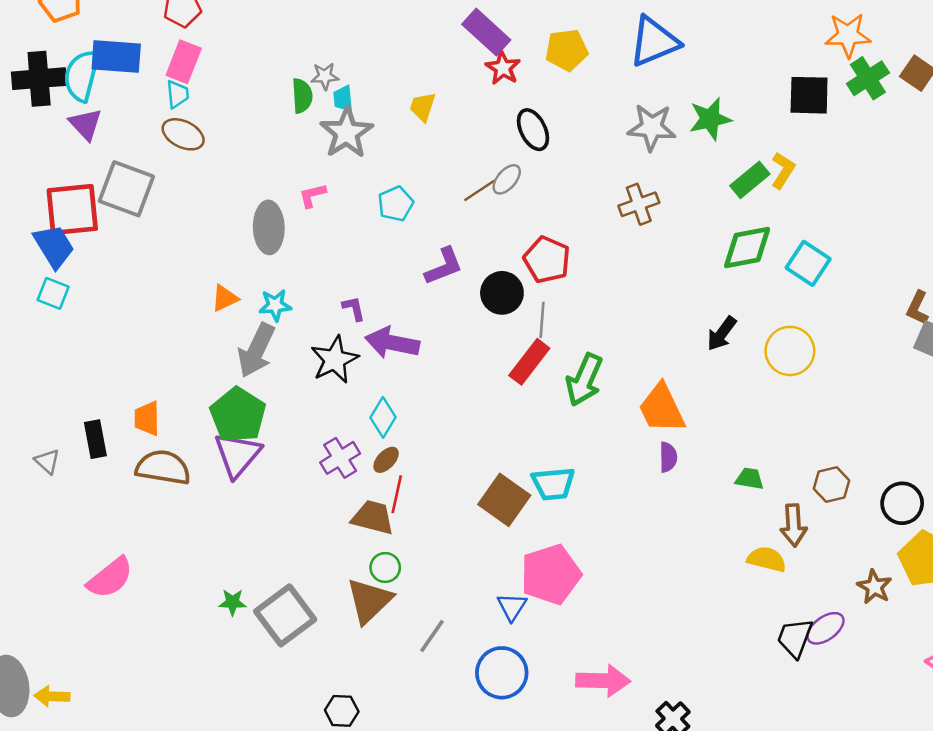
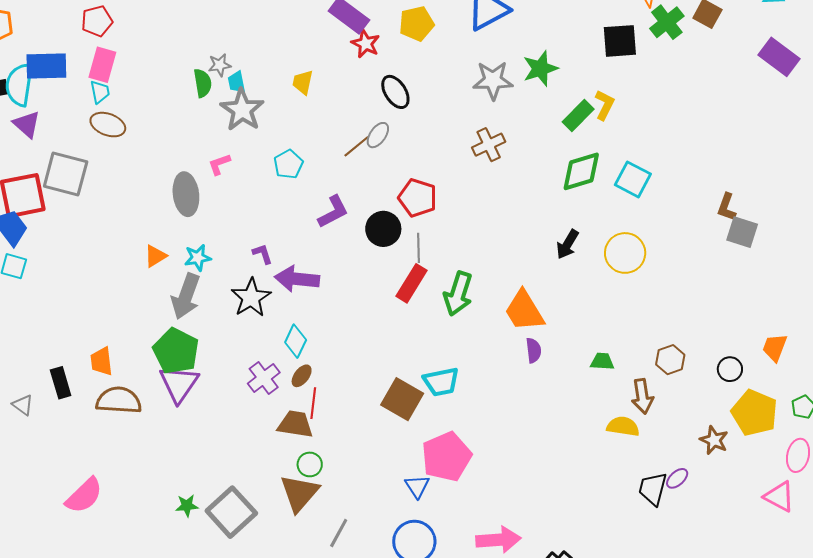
black circle: (902, 503) -> (730, 369), size x0.7
purple ellipse: (825, 628) -> (677, 478), size x0.7
gray line: (432, 636) -> (339, 533), moved

